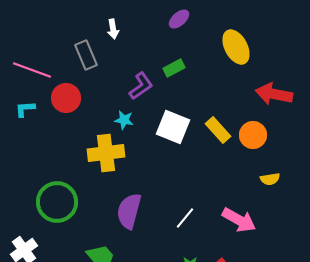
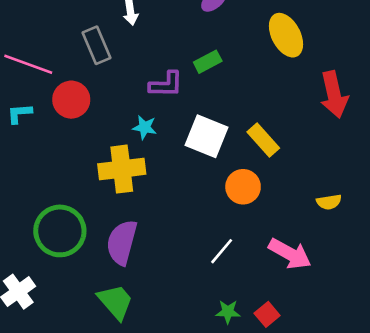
purple L-shape: (141, 86) -> (166, 84), turned 36
red arrow: (274, 94) -> (334, 95), turned -114
orange circle: (253, 135) -> (243, 187), moved
purple semicircle: (129, 211) -> (122, 242), moved

